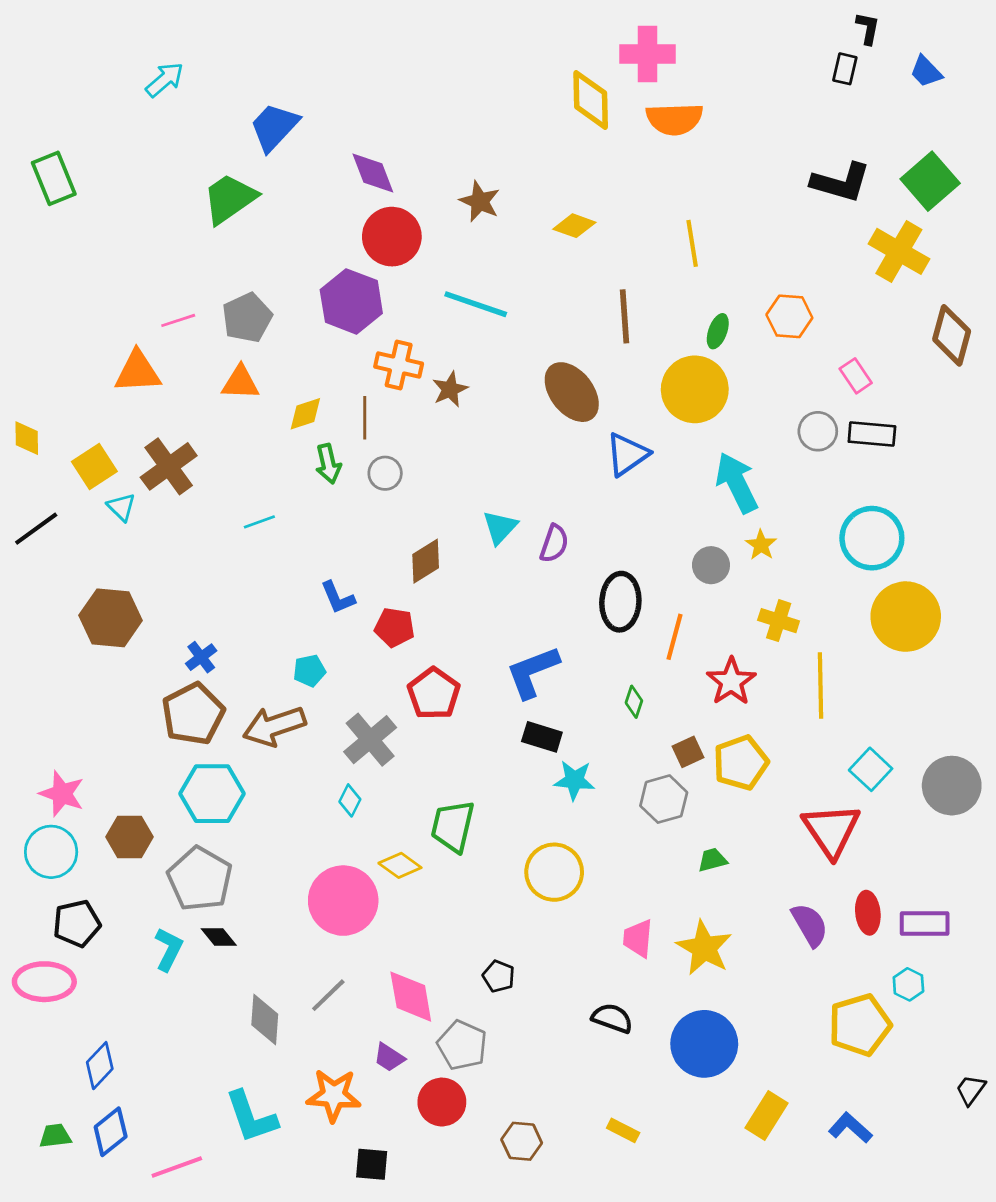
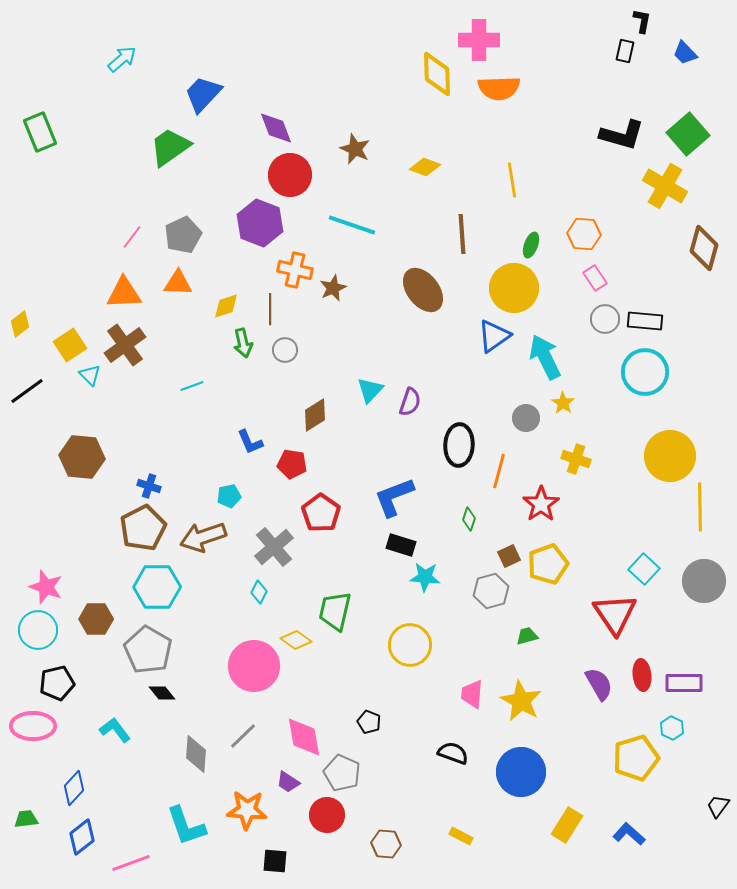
pink line: (178, 320) -> (132, 237), turned -35
orange triangle: (138, 372) -> (124, 293), moved
pink rectangle: (856, 376) -> (595, 278), moved
yellow diamond: (27, 438) -> (20, 324), turned 52
blue triangle: (627, 454) -> (494, 336), moved
cyan circle: (872, 538) -> (645, 372), moved
blue cross: (201, 657) -> (149, 486), turned -35
yellow line: (821, 686) -> (700, 507), moved
cyan L-shape: (169, 949) -> (115, 730), moved, turned -64
green trapezoid: (55, 1136) -> (26, 819), moved

